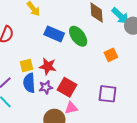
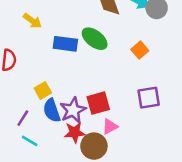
red star: (48, 66) -> (75, 132), moved
purple star: (46, 87) -> (73, 110), size x1.5
red square: (67, 87) -> (98, 103), turned -30

